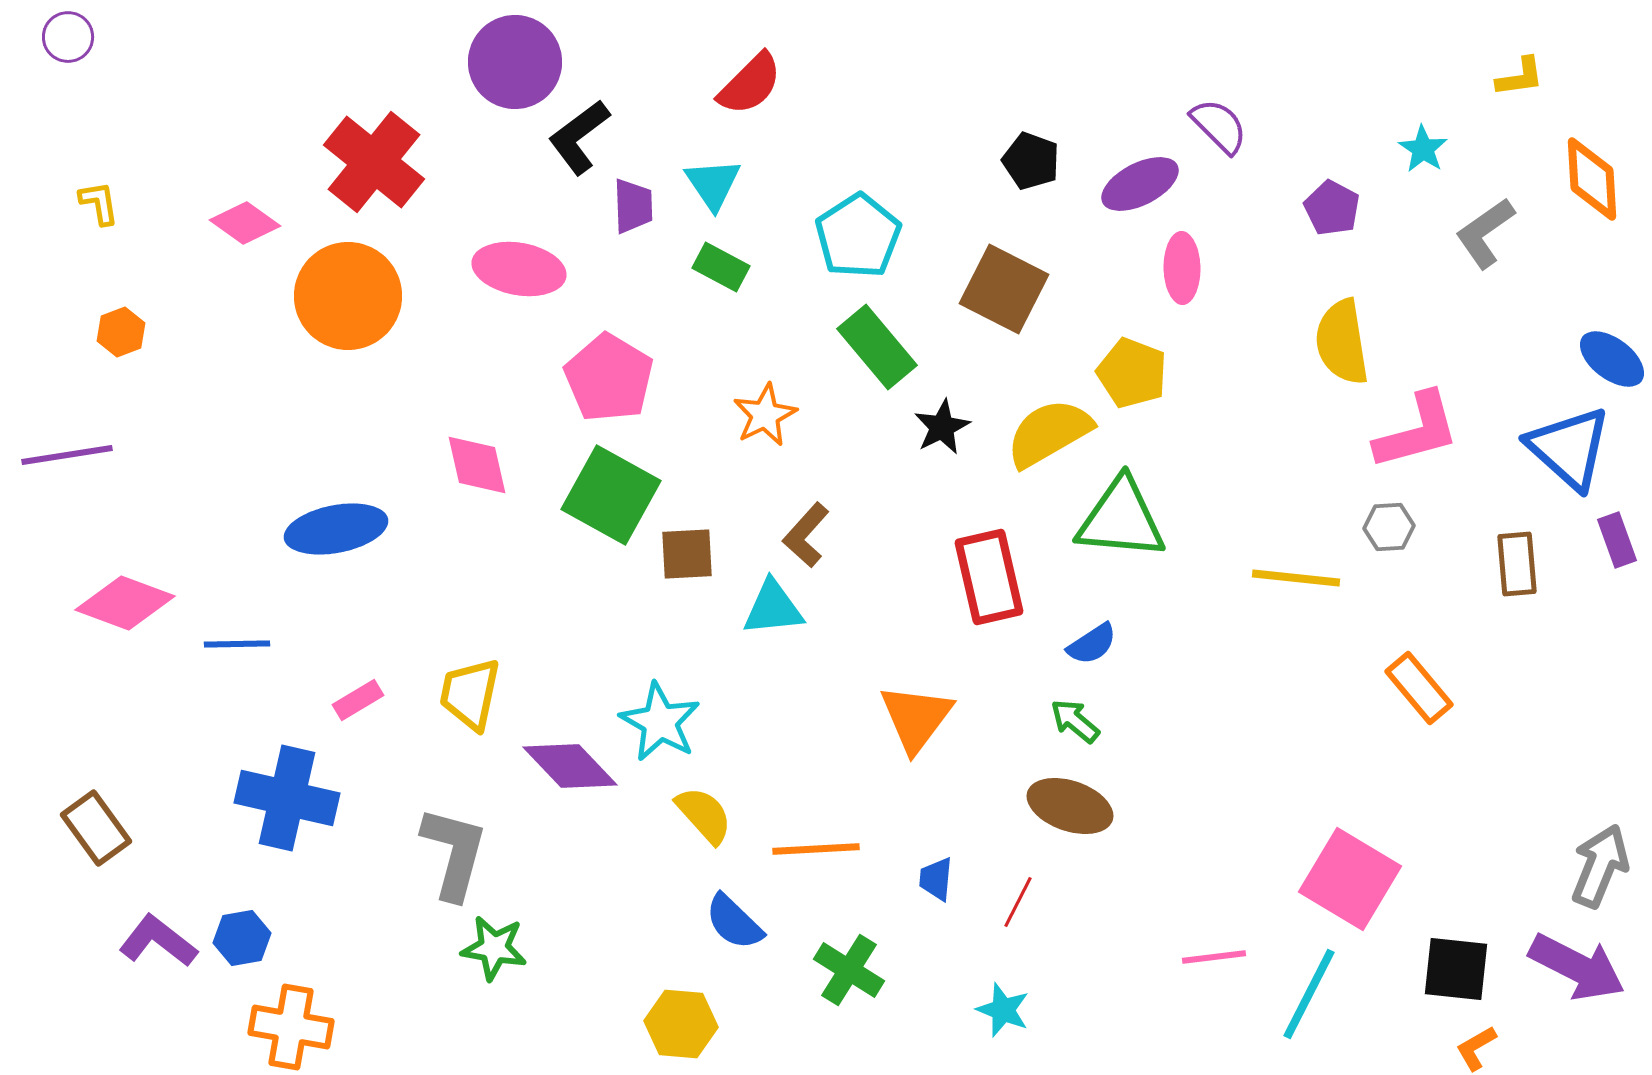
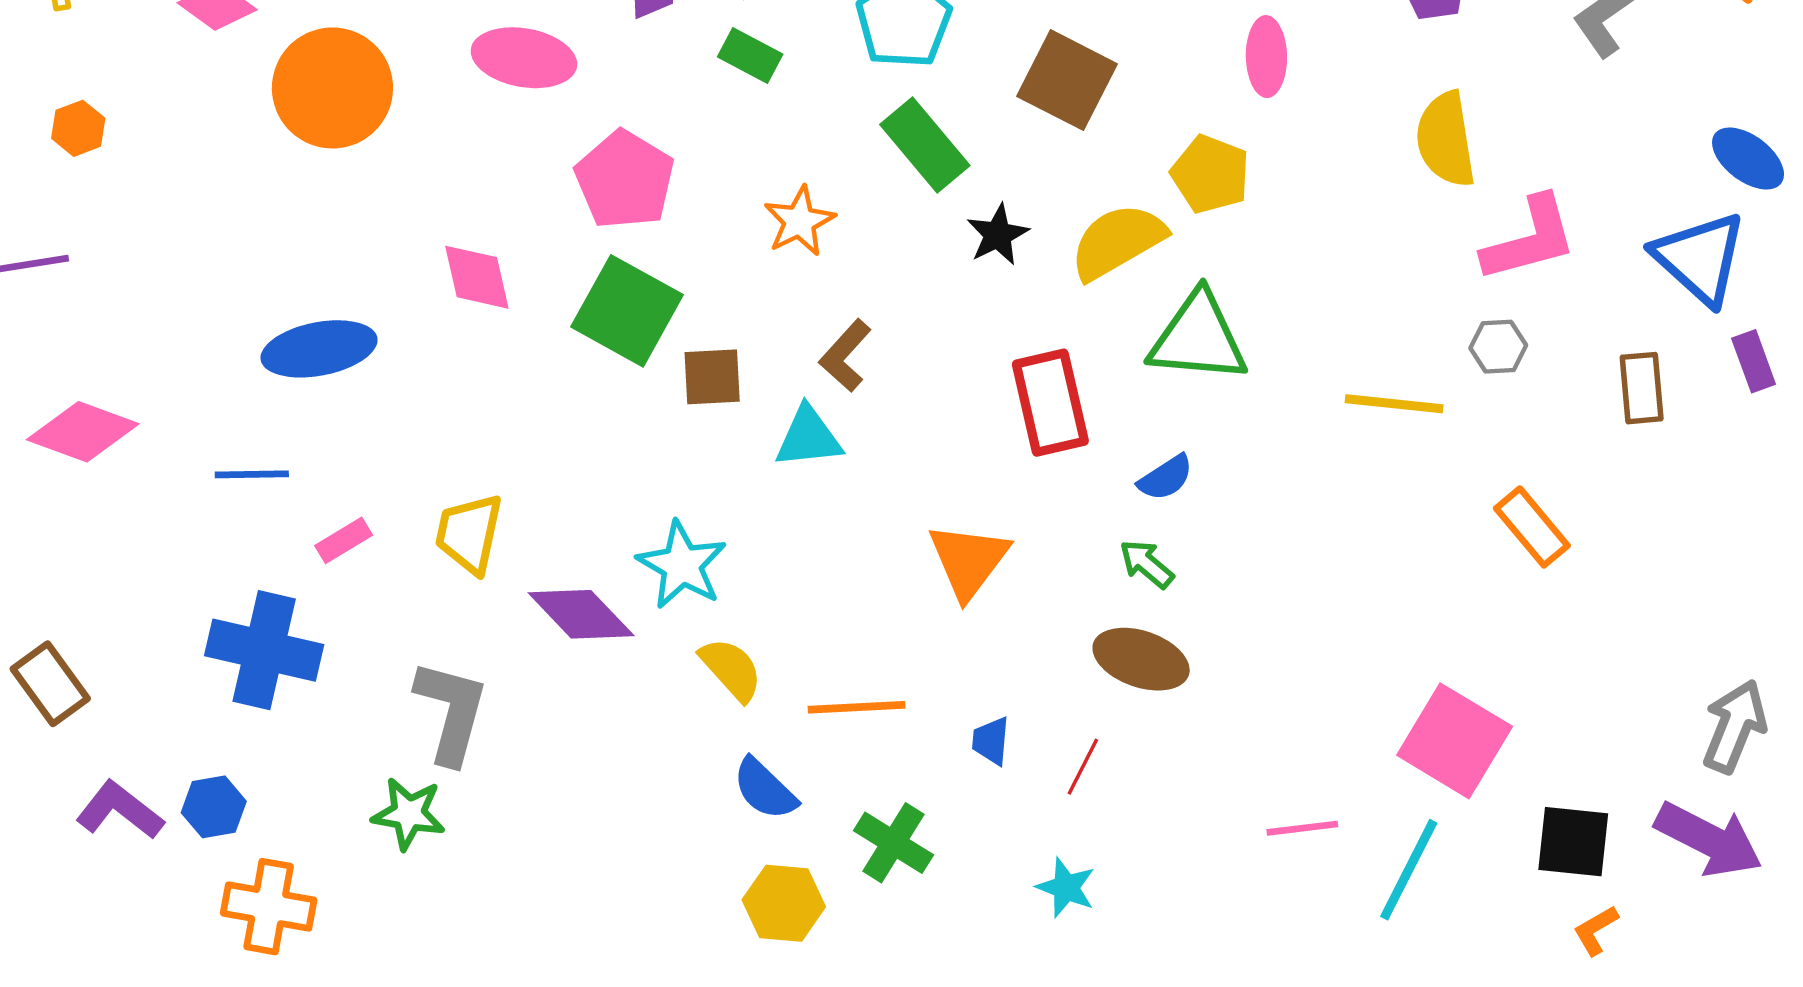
blue line: (237, 644) -> (252, 474), moved
green star: (494, 948) -> (409, 814), moved
yellow hexagon: (681, 1024) -> (784, 903), moved

